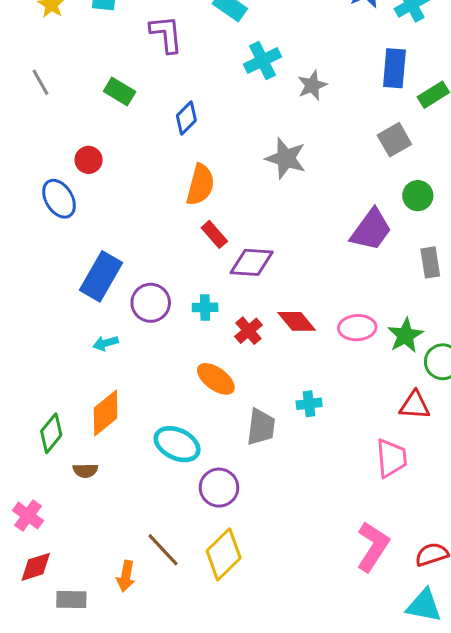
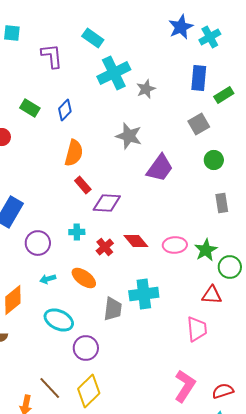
cyan cross: (262, 60) -> (114, 73), size x1.4
green rectangle: (120, 92) -> (30, 108), moved
purple trapezoid: (371, 230) -> (160, 168), moved
purple circle: (151, 303) -> (38, 243), moved
cyan arrow: (106, 343) -> (48, 279), moved
cyan cross: (309, 404) -> (144, 294), size x1.8

